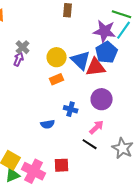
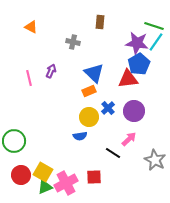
gray cross: (23, 47) -> (73, 42), moved, turned -32
yellow circle: (57, 57) -> (89, 117), moved
blue triangle: (81, 60) -> (94, 73), moved
blue cross: (71, 109) -> (108, 108), moved, turned 32
black line: (90, 144) -> (113, 153), moved
pink cross: (34, 171) -> (66, 183), turned 35

